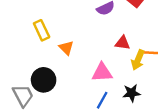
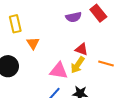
yellow arrow: (138, 60) -> (78, 65), moved

